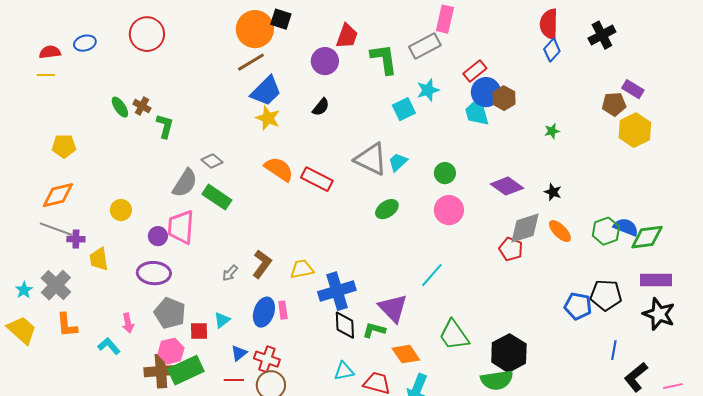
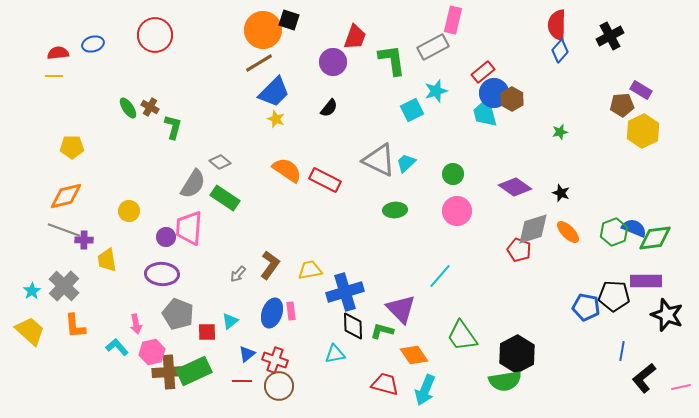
yellow star: (268, 118) -> (276, 119), size x0.7
green ellipse: (387, 209) -> (395, 210), turned 30
purple rectangle: (656, 280) -> (646, 281), moved
pink hexagon: (171, 351) -> (152, 352), moved
cyan triangle: (344, 371) -> (335, 354), moved

